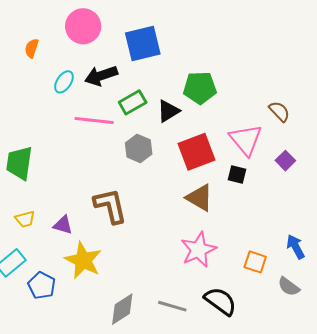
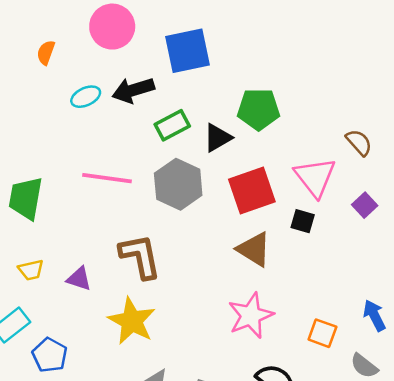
cyan ellipse: (64, 82) -> (86, 97), turned 30
pink line: (94, 121) -> (107, 178), moved
gray hexagon: (139, 148) -> (178, 184), size x1.4
yellow star: (83, 260) -> (132, 321), moved

